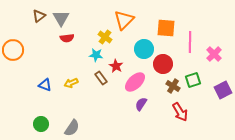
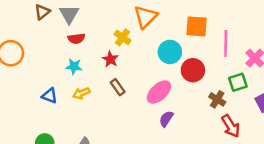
cyan star: (96, 55) -> (74, 67), moved
red star: (116, 66) -> (110, 59), moved
green square: (193, 80) -> (238, 82), moved
brown cross: (173, 86) -> (217, 99), moved
red arrow: (180, 112) -> (231, 126), moved

